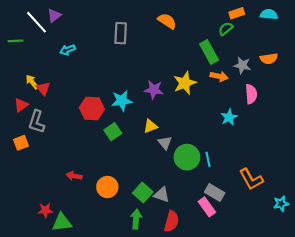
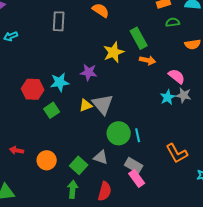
green semicircle: (226, 29) -> (173, 22), moved, turned 32
gray star: (242, 65) -> (184, 95), moved
yellow star: (185, 83) -> (114, 52), moved
pink semicircle: (251, 94) -> (177, 76), turned -48
cyan star: (229, 117) -> (168, 97), moved
gray triangle: (165, 143) -> (103, 104), moved, size x1.6
gray rectangle: (215, 193) -> (134, 165), moved
gray triangle: (162, 195) -> (101, 157), moved

